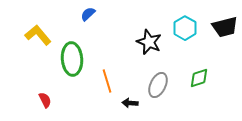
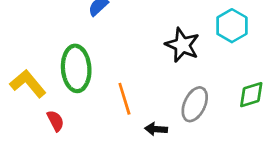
yellow L-shape: (38, 35) -> (28, 84), moved
red semicircle: (45, 100) -> (55, 121), moved

